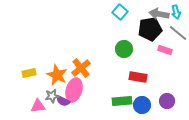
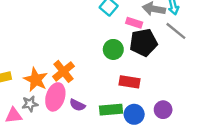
black pentagon: (150, 29) -> (143, 42), moved
pink rectangle: (165, 50) -> (134, 23), moved
purple semicircle: (63, 101) -> (77, 105), moved

